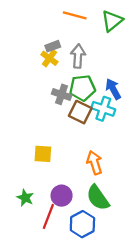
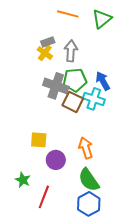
gray cross: (62, 94) -> (56, 86), size x1.4
purple circle: (62, 196) -> (56, 160), moved
blue hexagon: (82, 224) -> (89, 204), moved

